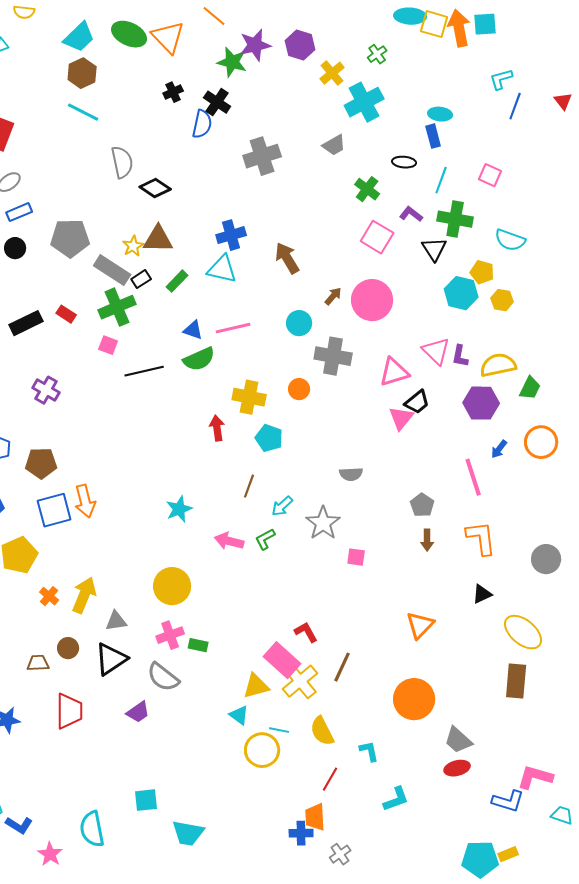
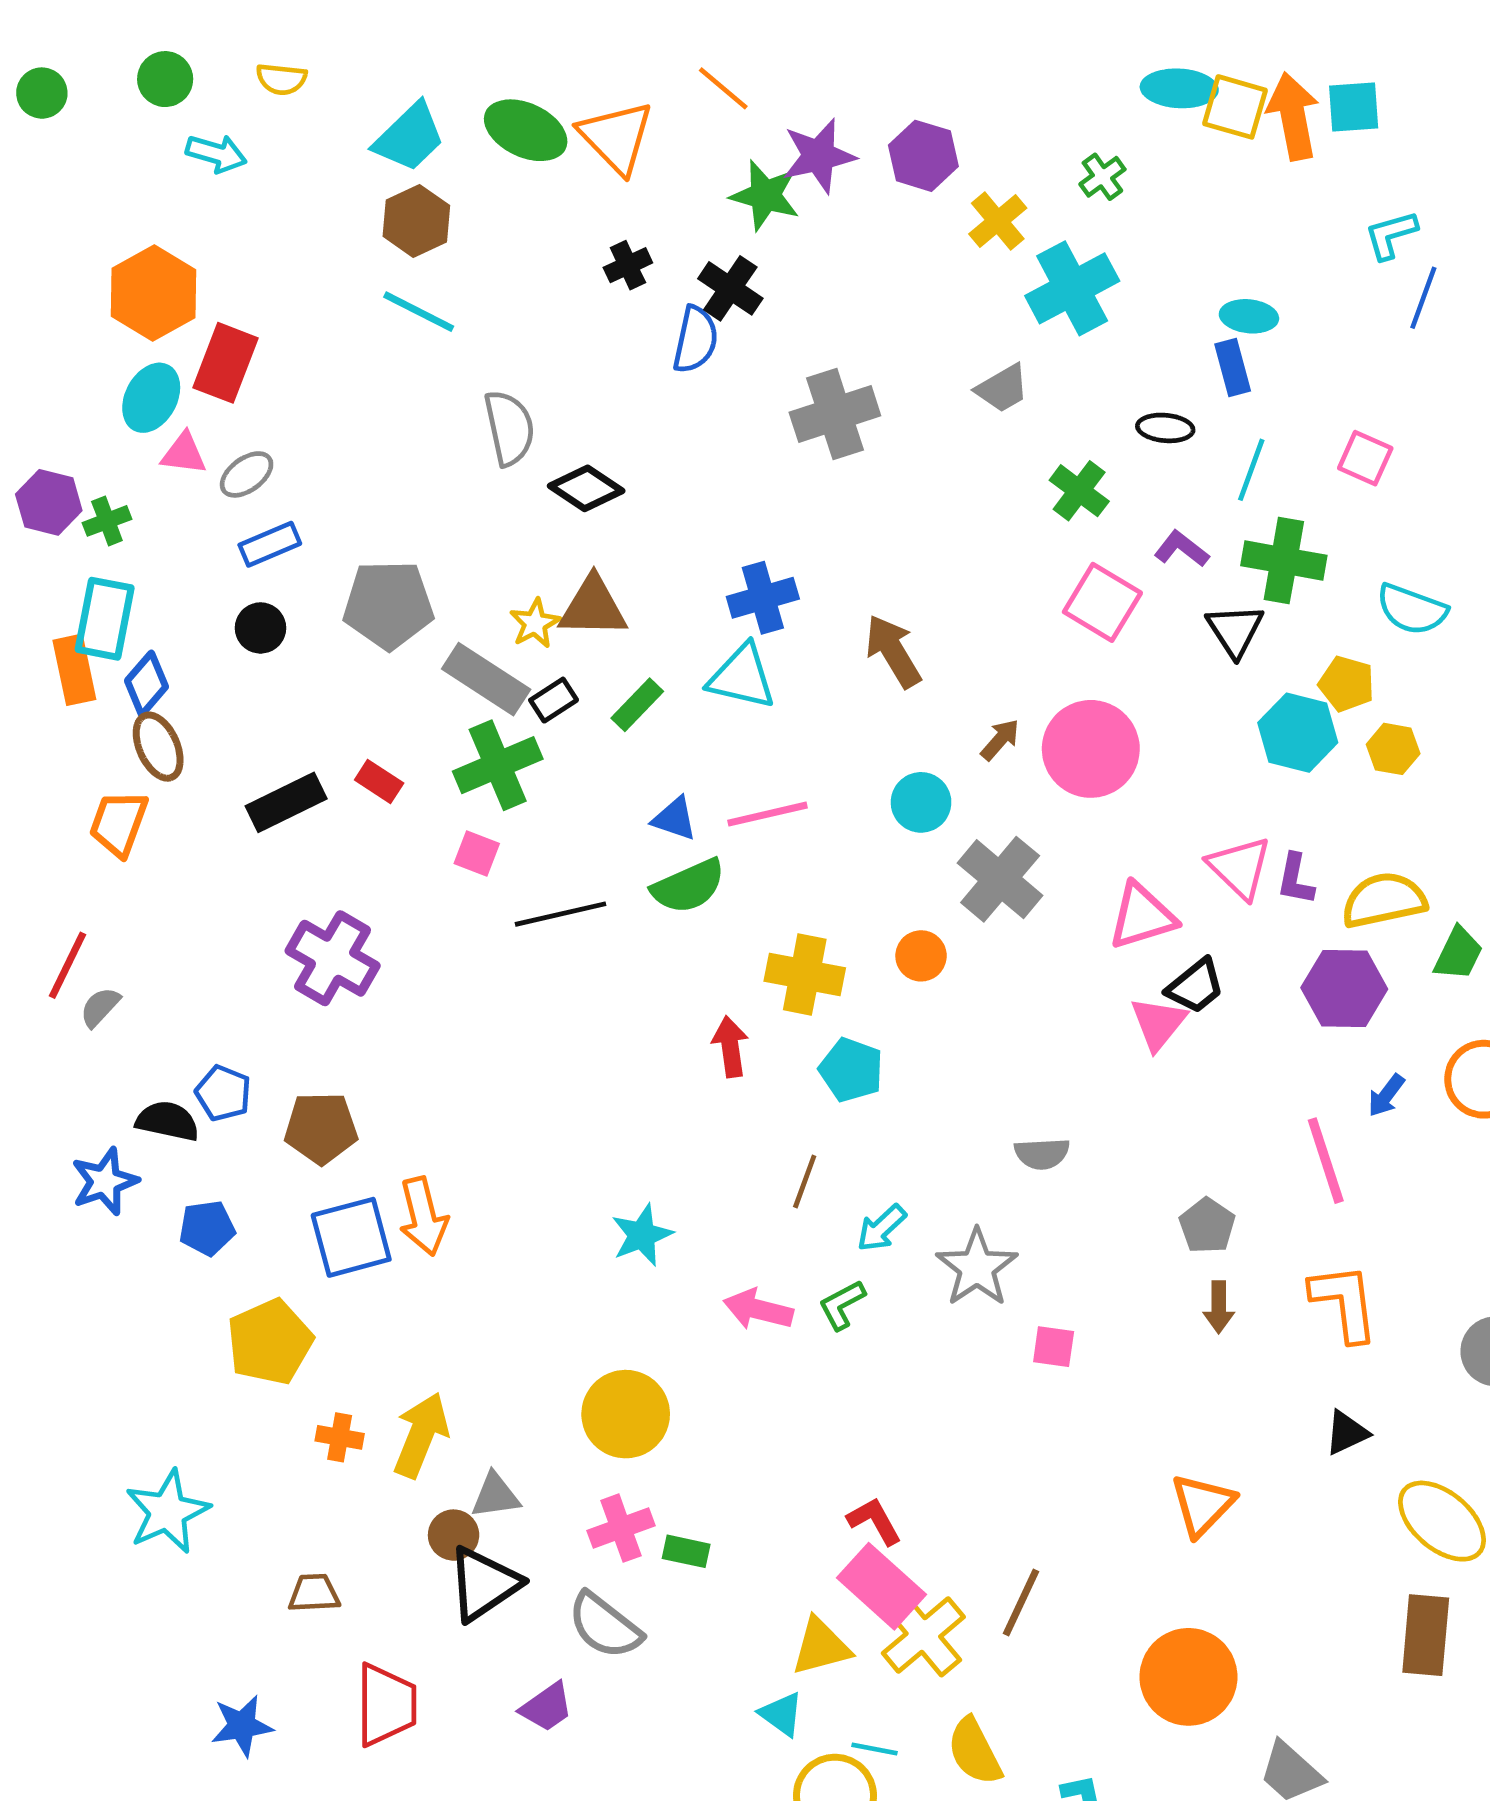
gray cross: (333, 356) -> (1000, 879), turned 30
purple cross: (46, 390) -> (333, 958), size x1.4
orange cross: (49, 596) -> (340, 1437), turned -30
red L-shape: (306, 632) -> (875, 1521), moved
brown circle: (68, 648) -> (454, 1535), moved

